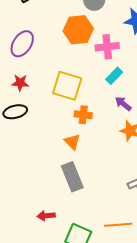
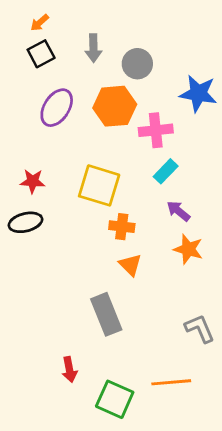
purple ellipse: (22, 44) -> (57, 108), moved
orange triangle: (72, 142) -> (130, 265), moved
red arrow: (46, 216) -> (69, 370), turned -96

